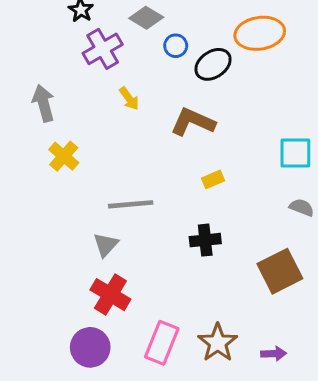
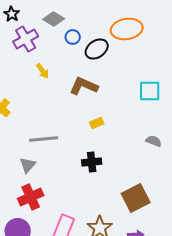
cyan square: (295, 153) -> (150, 91), moved
brown square: (280, 271) -> (136, 198), moved
red cross: (110, 295) -> (31, 197), turned 35

